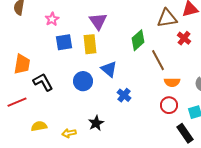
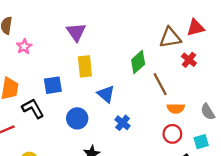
pink star: (52, 19) -> (24, 46), moved
purple triangle: (98, 21) -> (76, 32), moved
blue square: (64, 42) -> (53, 85), moved
blue circle: (83, 81) -> (77, 118), moved

